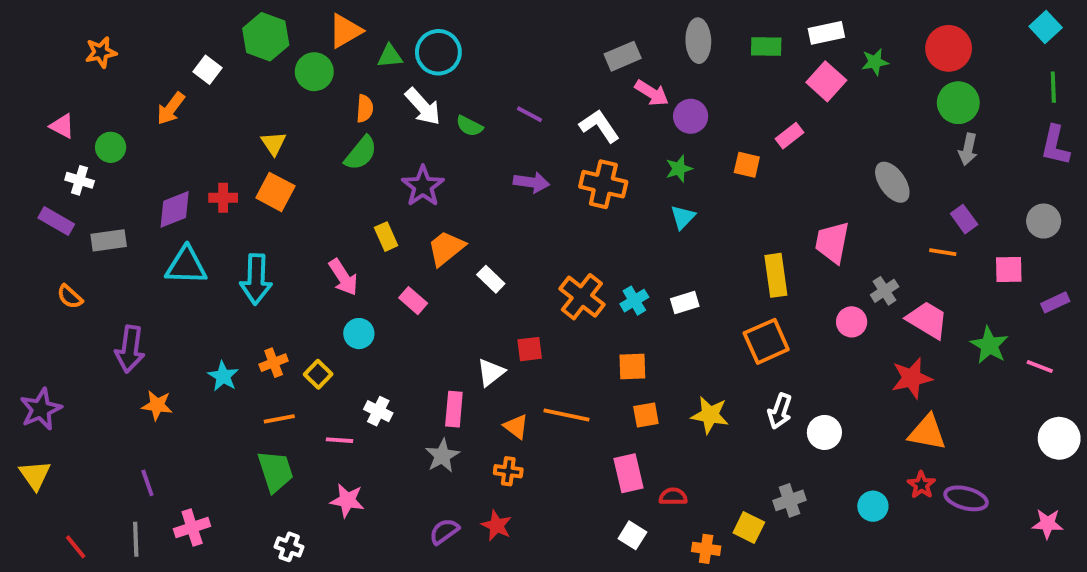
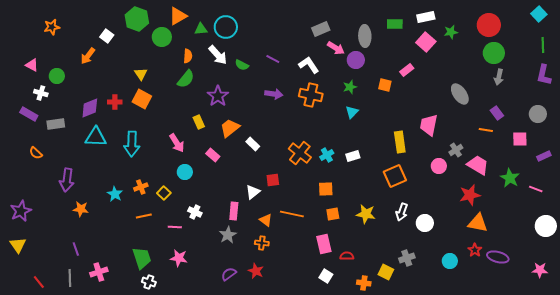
gray ellipse: (698, 41) -> (365, 36), moved
green trapezoid: (275, 471) -> (142, 258), moved

